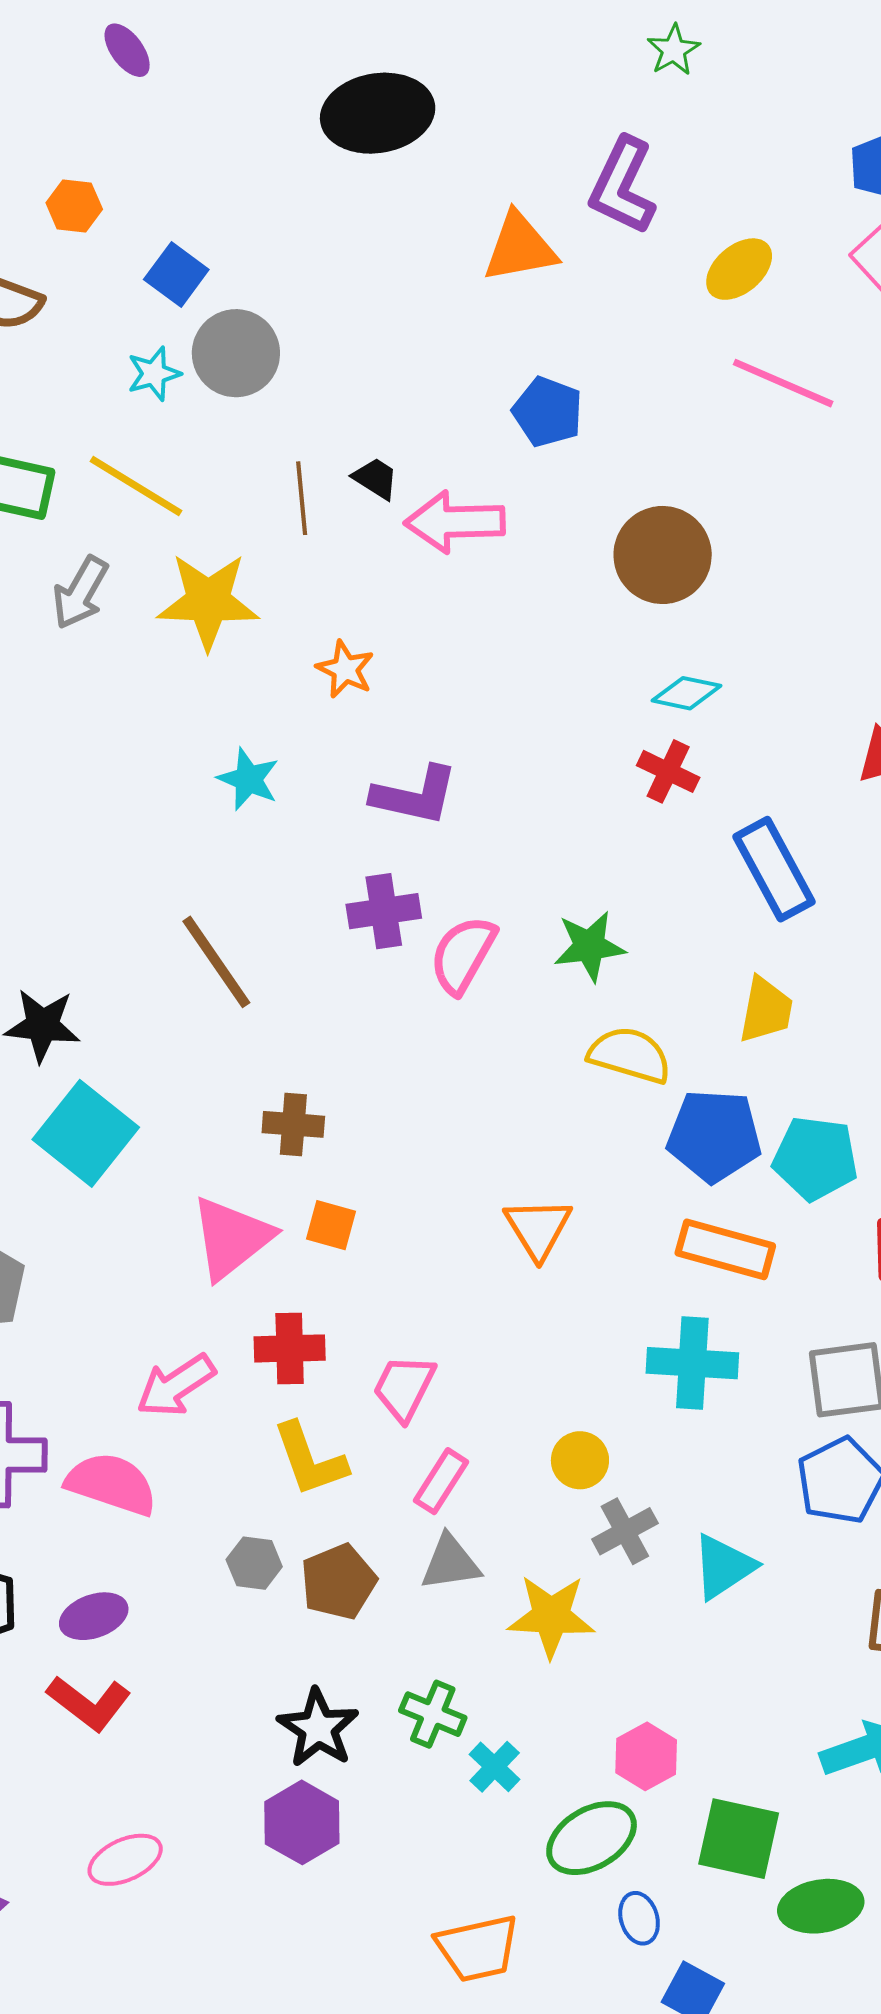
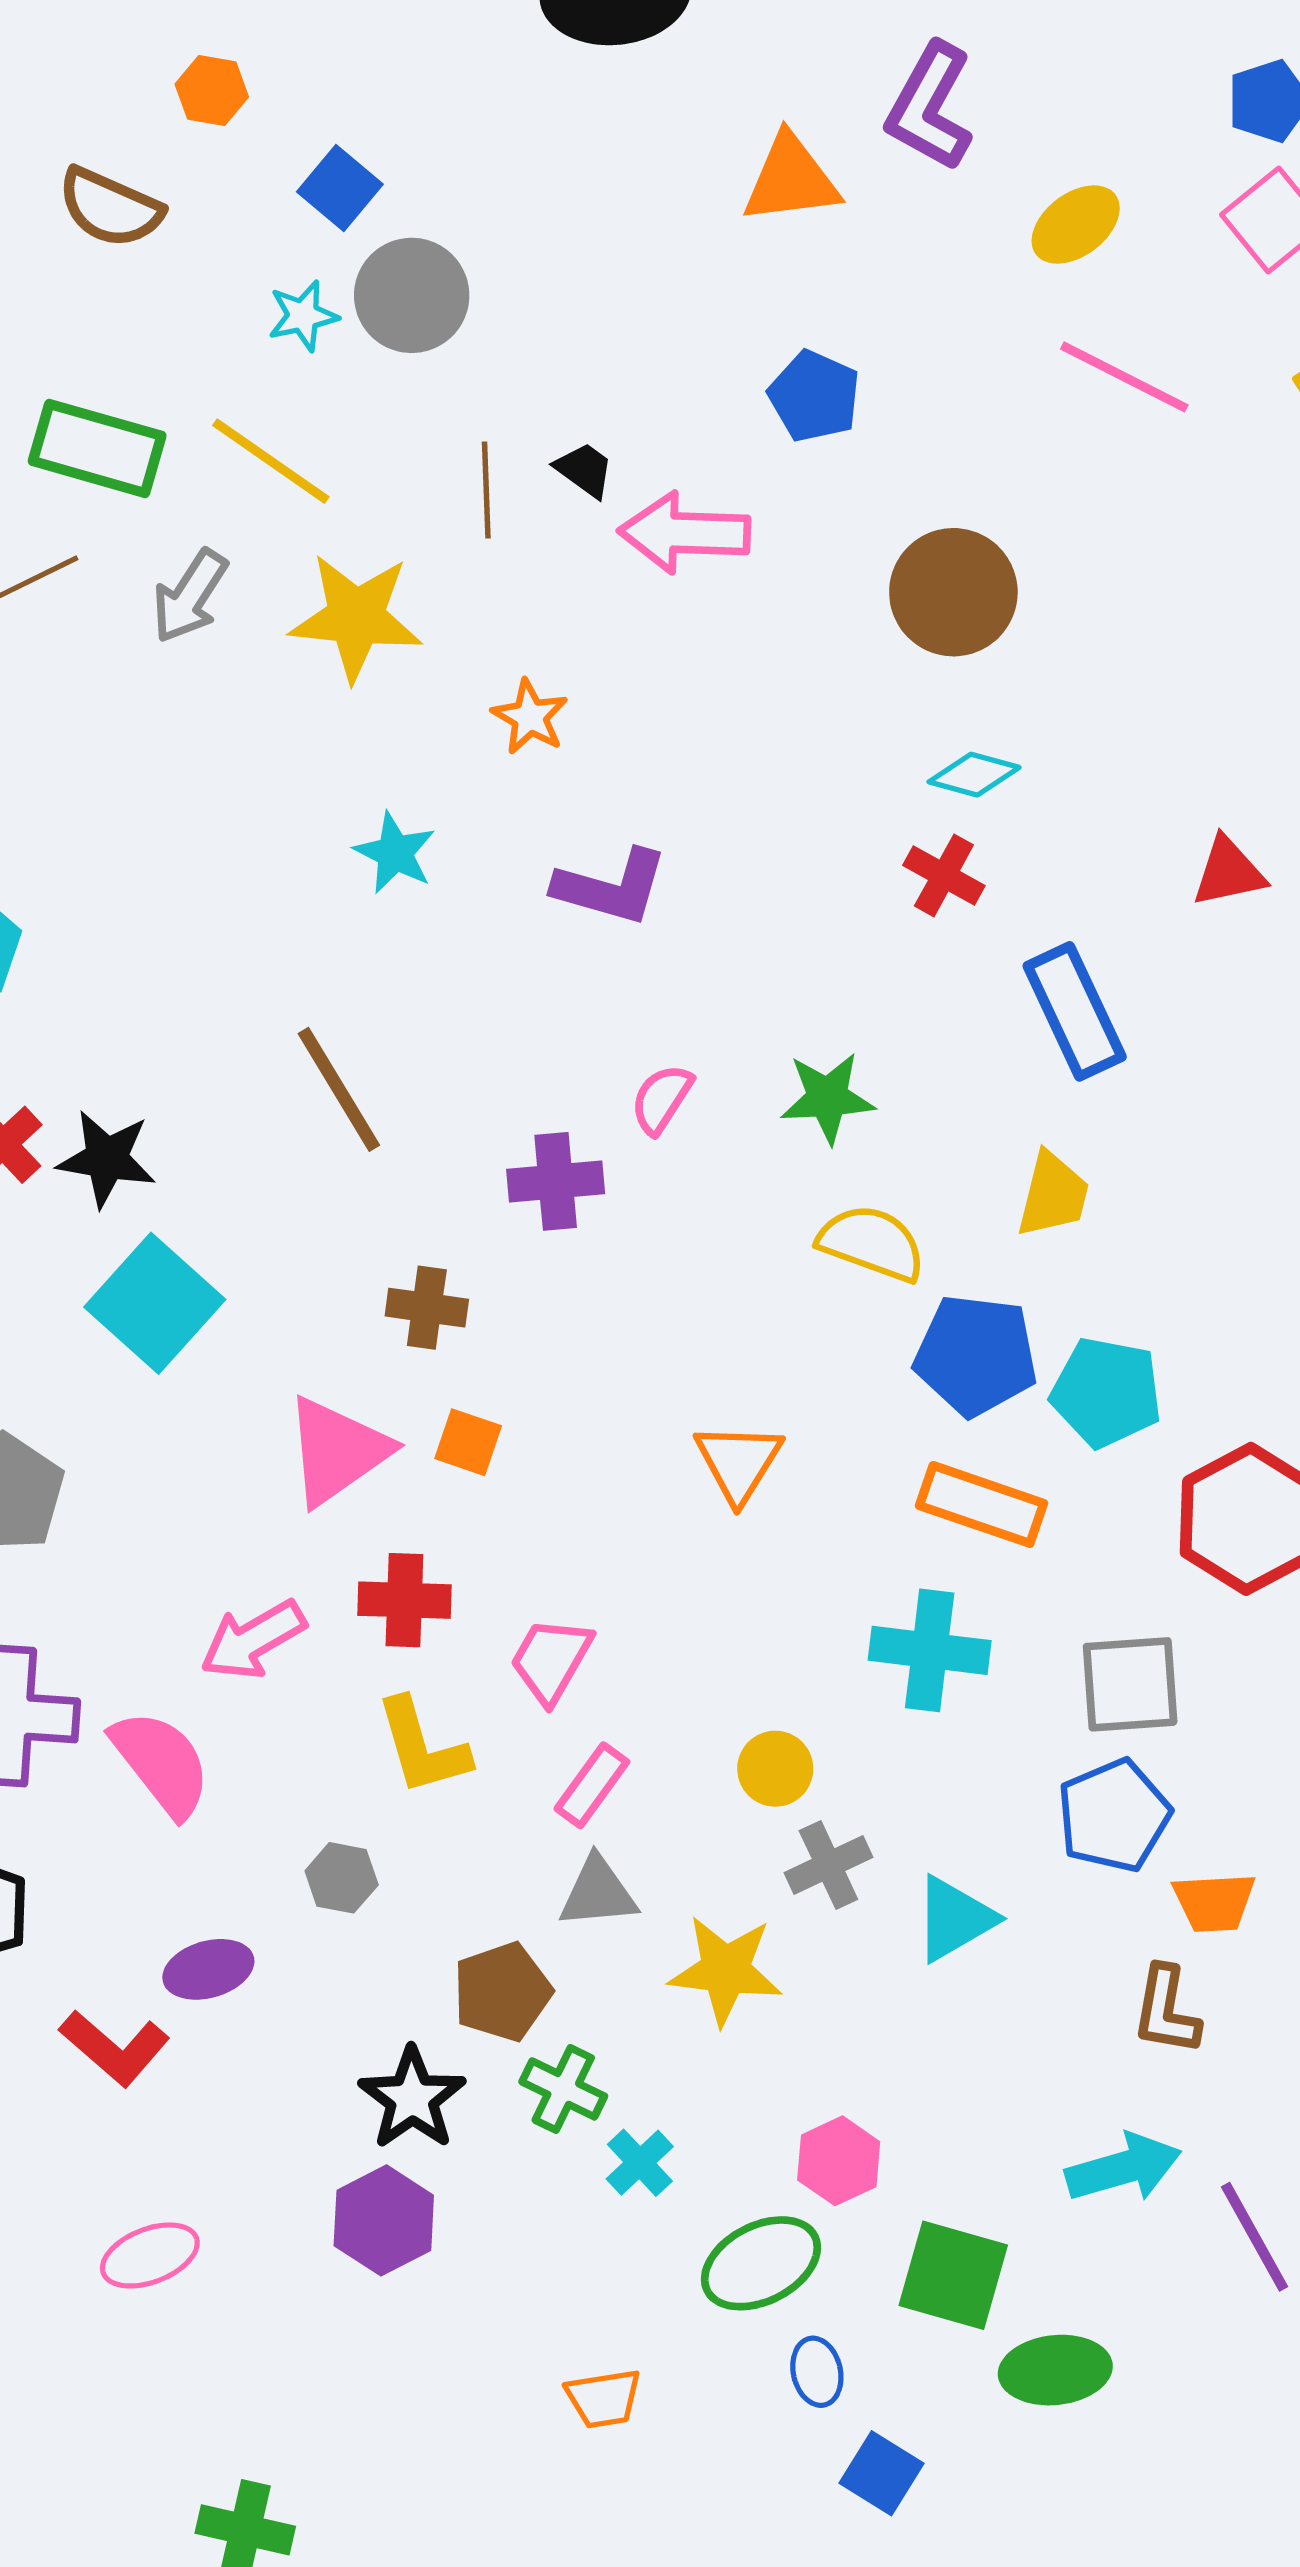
purple cross: (384, 911) -> (556, 1181), moved
pink semicircle: (463, 955) -> (662, 1099), size x0.7
pink semicircle: (112, 1484) -> (161, 1763), turned 30
brown pentagon: (338, 1582) -> (502, 1992), moved
purple ellipse: (94, 1616) -> (208, 1969), moved
orange trapezoid: (478, 1948) -> (604, 2398), size x0.7

